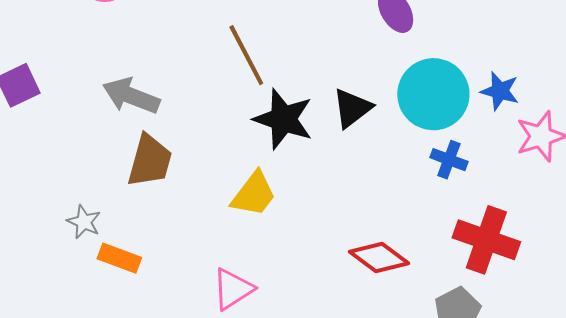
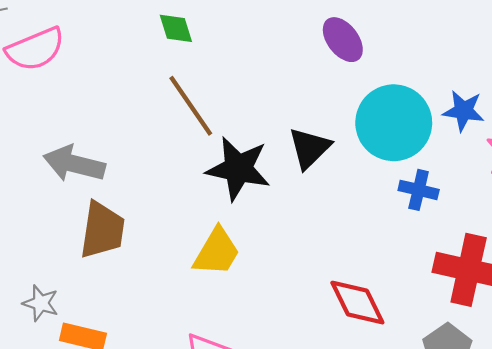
red diamond: (379, 258) -> (357, 303), turned 34

